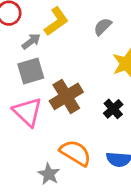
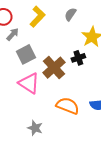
gray arrow: (31, 41) -> (13, 34), moved
black cross: (113, 109) -> (78, 58), moved, turned 32
gray star: (49, 174) -> (35, 128), moved

